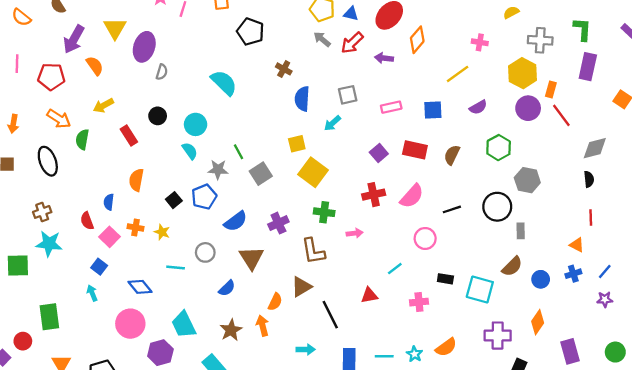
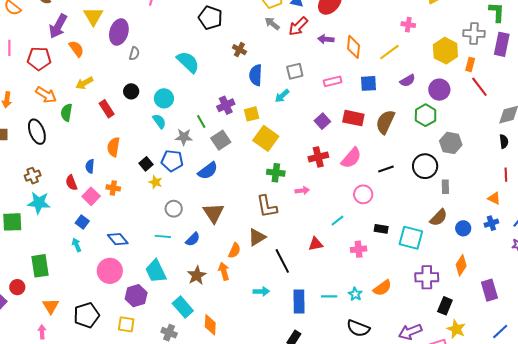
orange diamond: (417, 40) -> (354, 47), moved, turned -35
gray cross: (540, 40) -> (474, 34), moved
purple circle: (528, 108) -> (439, 90), moved
brown semicircle: (452, 155) -> (385, 122), size x1.4
blue pentagon: (204, 197) -> (172, 161), turned 30
blue semicircle: (236, 221) -> (208, 171), moved
purple cross: (278, 223) -> (226, 105), moved
yellow star: (162, 232) -> (155, 182), moved
cyan line: (176, 267) -> (163, 236), moved

